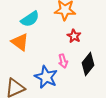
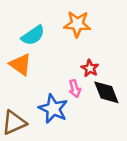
red star: (74, 36) -> (90, 68), moved
black diamond: (88, 64) -> (106, 92), turned -60

